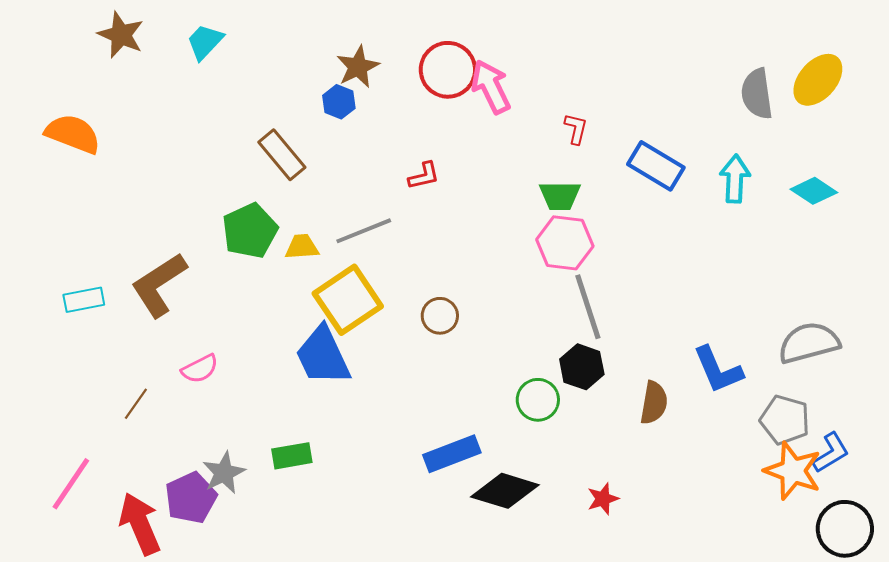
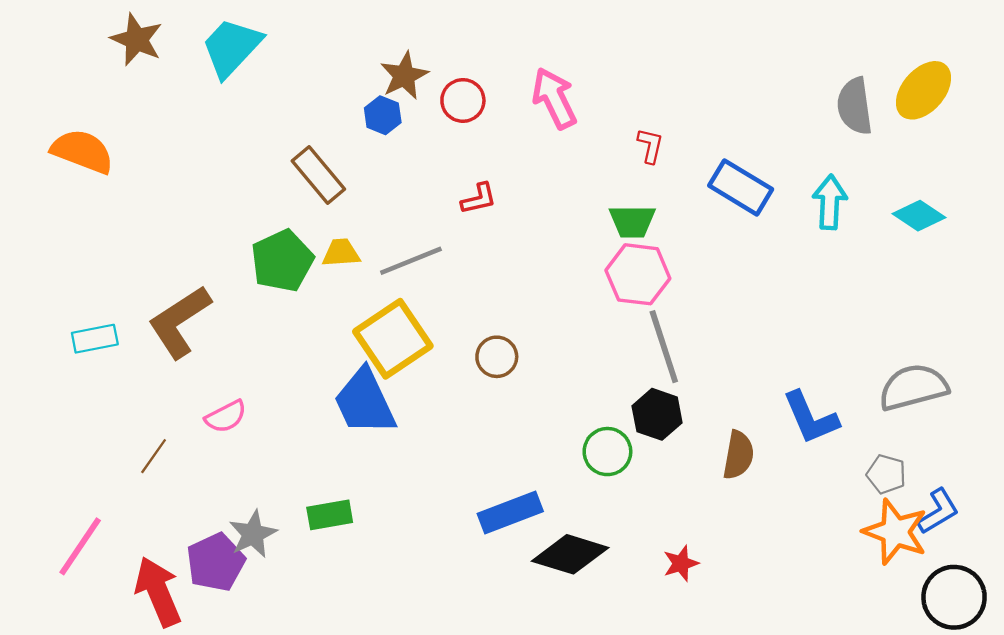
cyan trapezoid: (205, 42) -> (231, 47), size x1.5
red circle: (448, 70) -> (463, 100), moved, size x0.7
yellow trapezoid: (302, 247) -> (341, 253), moved
gray pentagon: (785, 420) -> (886, 474), size x0.7

